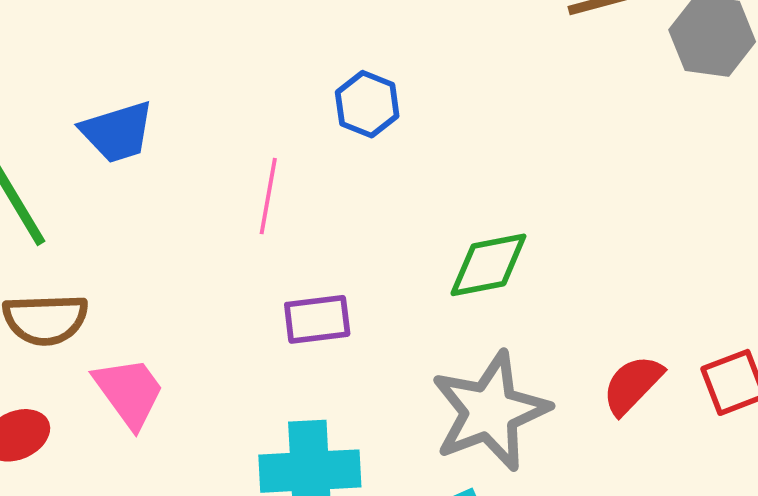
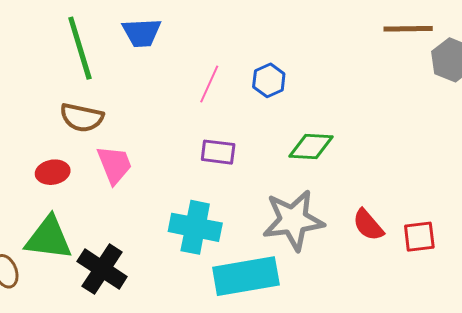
blue hexagon: (367, 104) -> (269, 80), moved
red semicircle: (633, 385) -> (368, 225), turned -99

